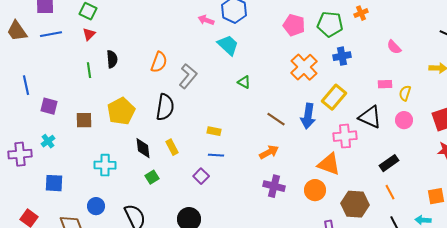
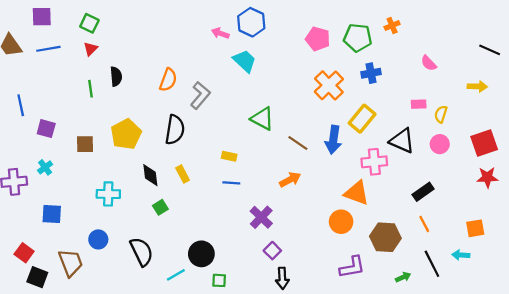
green triangle: (244, 82) -> (262, 119), moved, size x1.6
purple square: (201, 176) -> (272, 251), moved
purple cross: (274, 186) -> (261, 217), moved, turned 30

